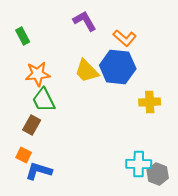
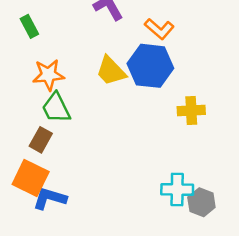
orange square: (24, 155) -> (31, 178), size x1.8

